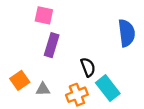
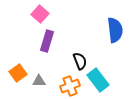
pink square: (44, 15) -> (40, 14), turned 30

